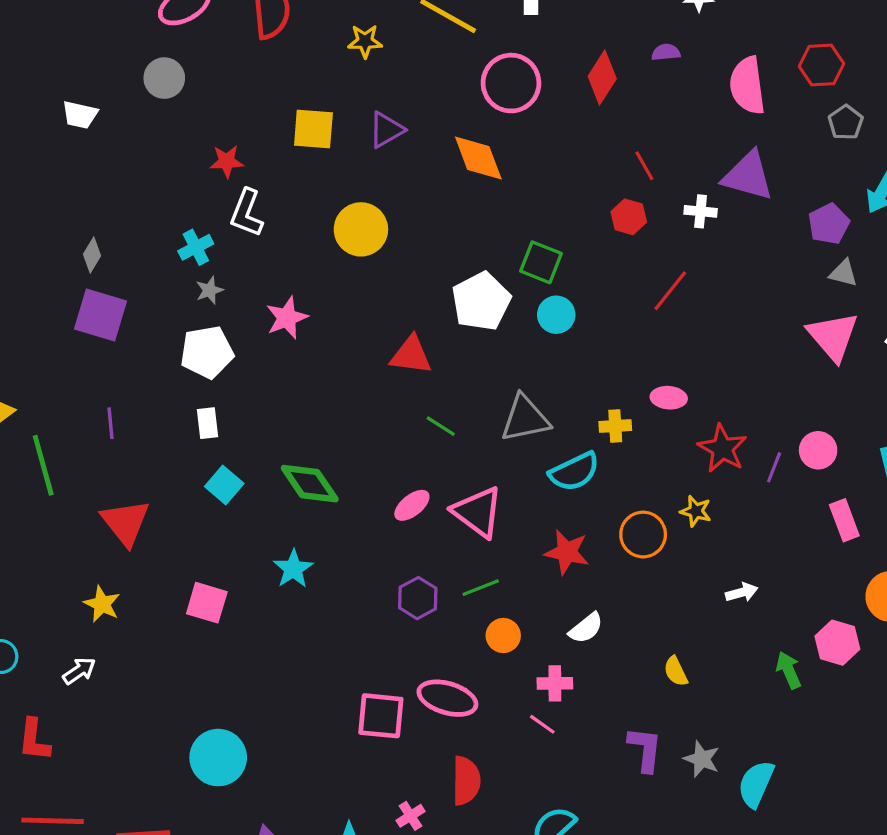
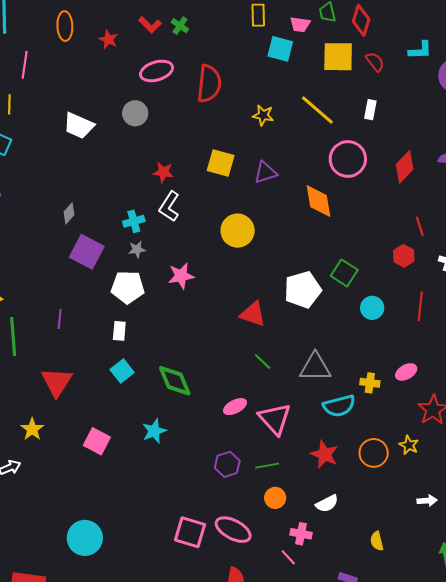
white trapezoid: (80, 115) -> (79, 126), size x1.4
red line: (670, 291) -> (420, 306), turned -44
purple square: (100, 315) -> (87, 252), moved
cyan circle: (556, 315) -> (372, 308), moved
pink ellipse: (669, 398) -> (406, 372), turned -45

